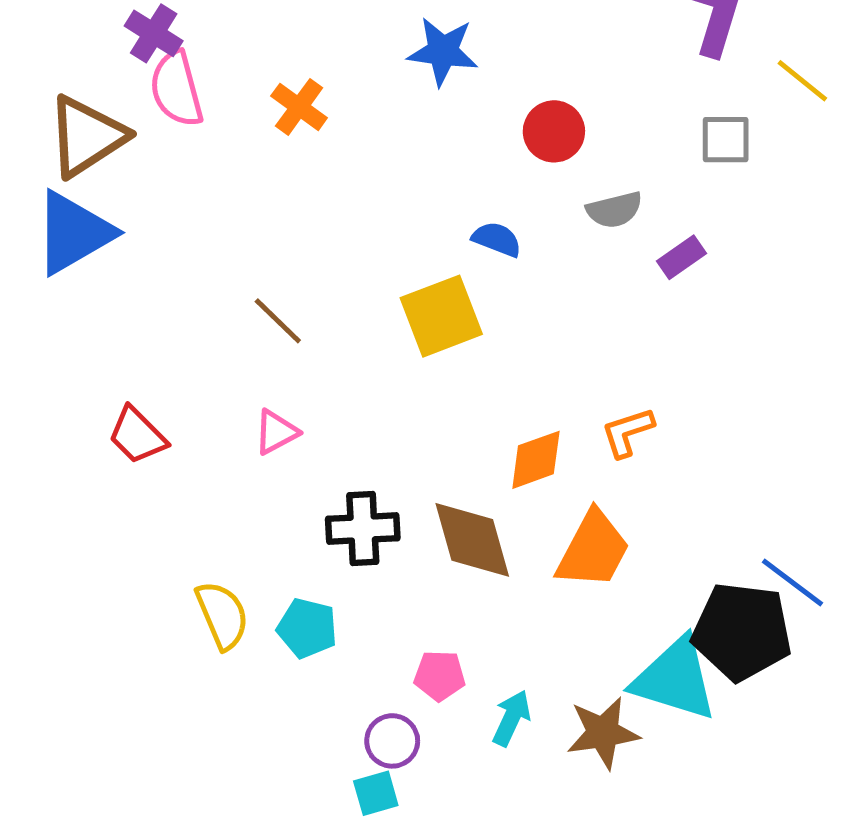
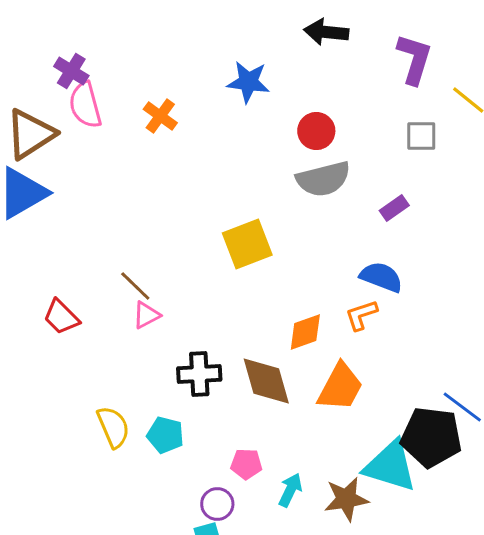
gray semicircle: (614, 210) -> (323, 179), moved, size x1.6
blue semicircle: (497, 239) -> (381, 277), moved, size x1.4
brown line: (278, 321) -> (135, 286), moved

